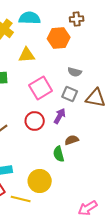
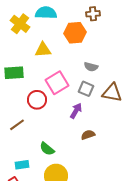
red circle: (35, 121) -> (37, 100), moved
green semicircle: (59, 154) -> (47, 149), moved, turned -35

